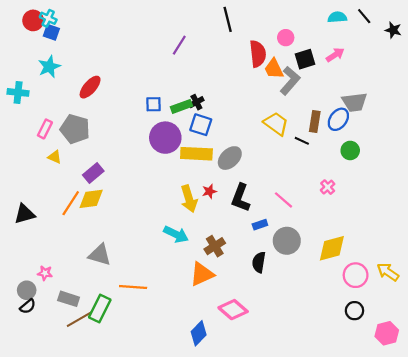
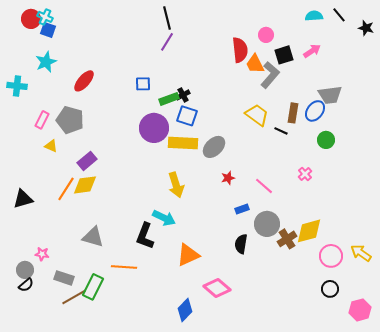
black line: (228, 19) -> (167, 18), moved
blue square: (153, 104) -> (143, 84), moved
red star: (209, 191) -> (228, 178), moved
black L-shape: (241, 198) -> (145, 236), moved
brown cross: (215, 246) -> (287, 239), moved

